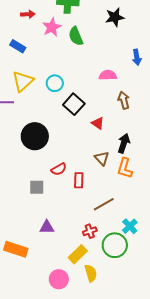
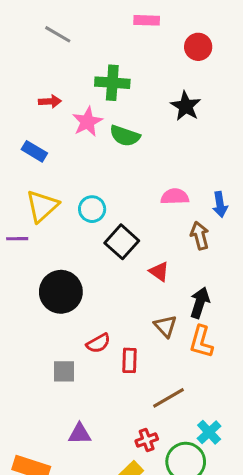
black star: (115, 17) -> (186, 106), turned -30
green semicircle: (76, 36) -> (125, 136), turned -48
blue arrow: (137, 57) -> (220, 204), moved

